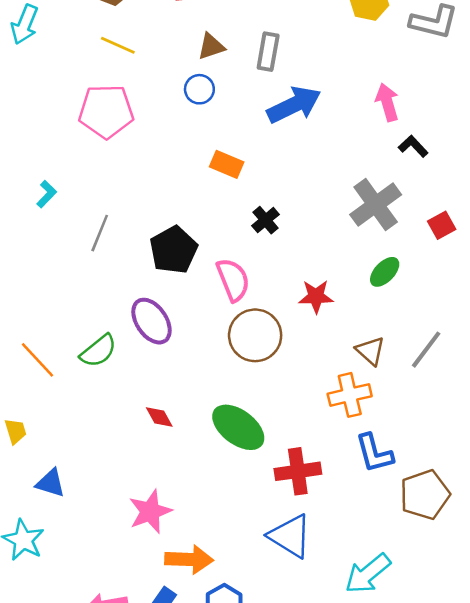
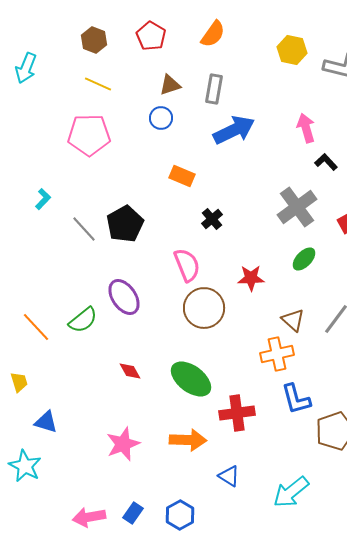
gray line: (100, 233) -> (84, 229), turned -64
black pentagon: (174, 250) -> (125, 224), moved
blue triangle: (290, 536) -> (229, 476), moved, size x0.6
orange arrow: (189, 559) -> (188, 440), moved

